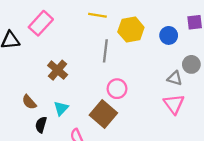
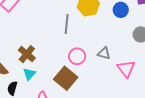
brown cross: (58, 70) -> (27, 54), moved
gray triangle: (175, 78) -> (104, 53), moved

